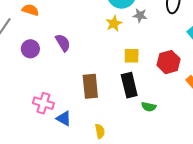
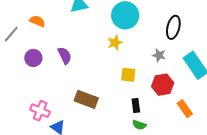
gray star: (140, 15) -> (159, 55), moved
black rectangle: (129, 85) -> (136, 106), moved, size x0.6
brown rectangle: (90, 86) -> (86, 99), turned -70

